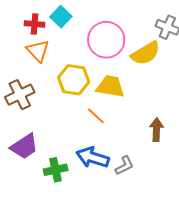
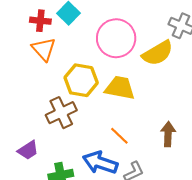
brown cross: (20, 95) -> (61, 113), moved
orange line: (96, 116) -> (119, 136), moved
purple trapezoid: (24, 146) -> (28, 150), size x0.7

